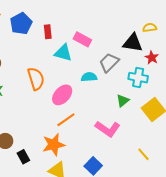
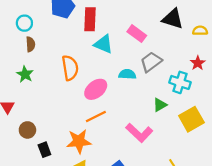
red rectangle: (48, 32) -> (90, 19), size x1.5
pink rectangle: (82, 39) -> (137, 34), moved
black triangle: (133, 43) -> (173, 19), moved

